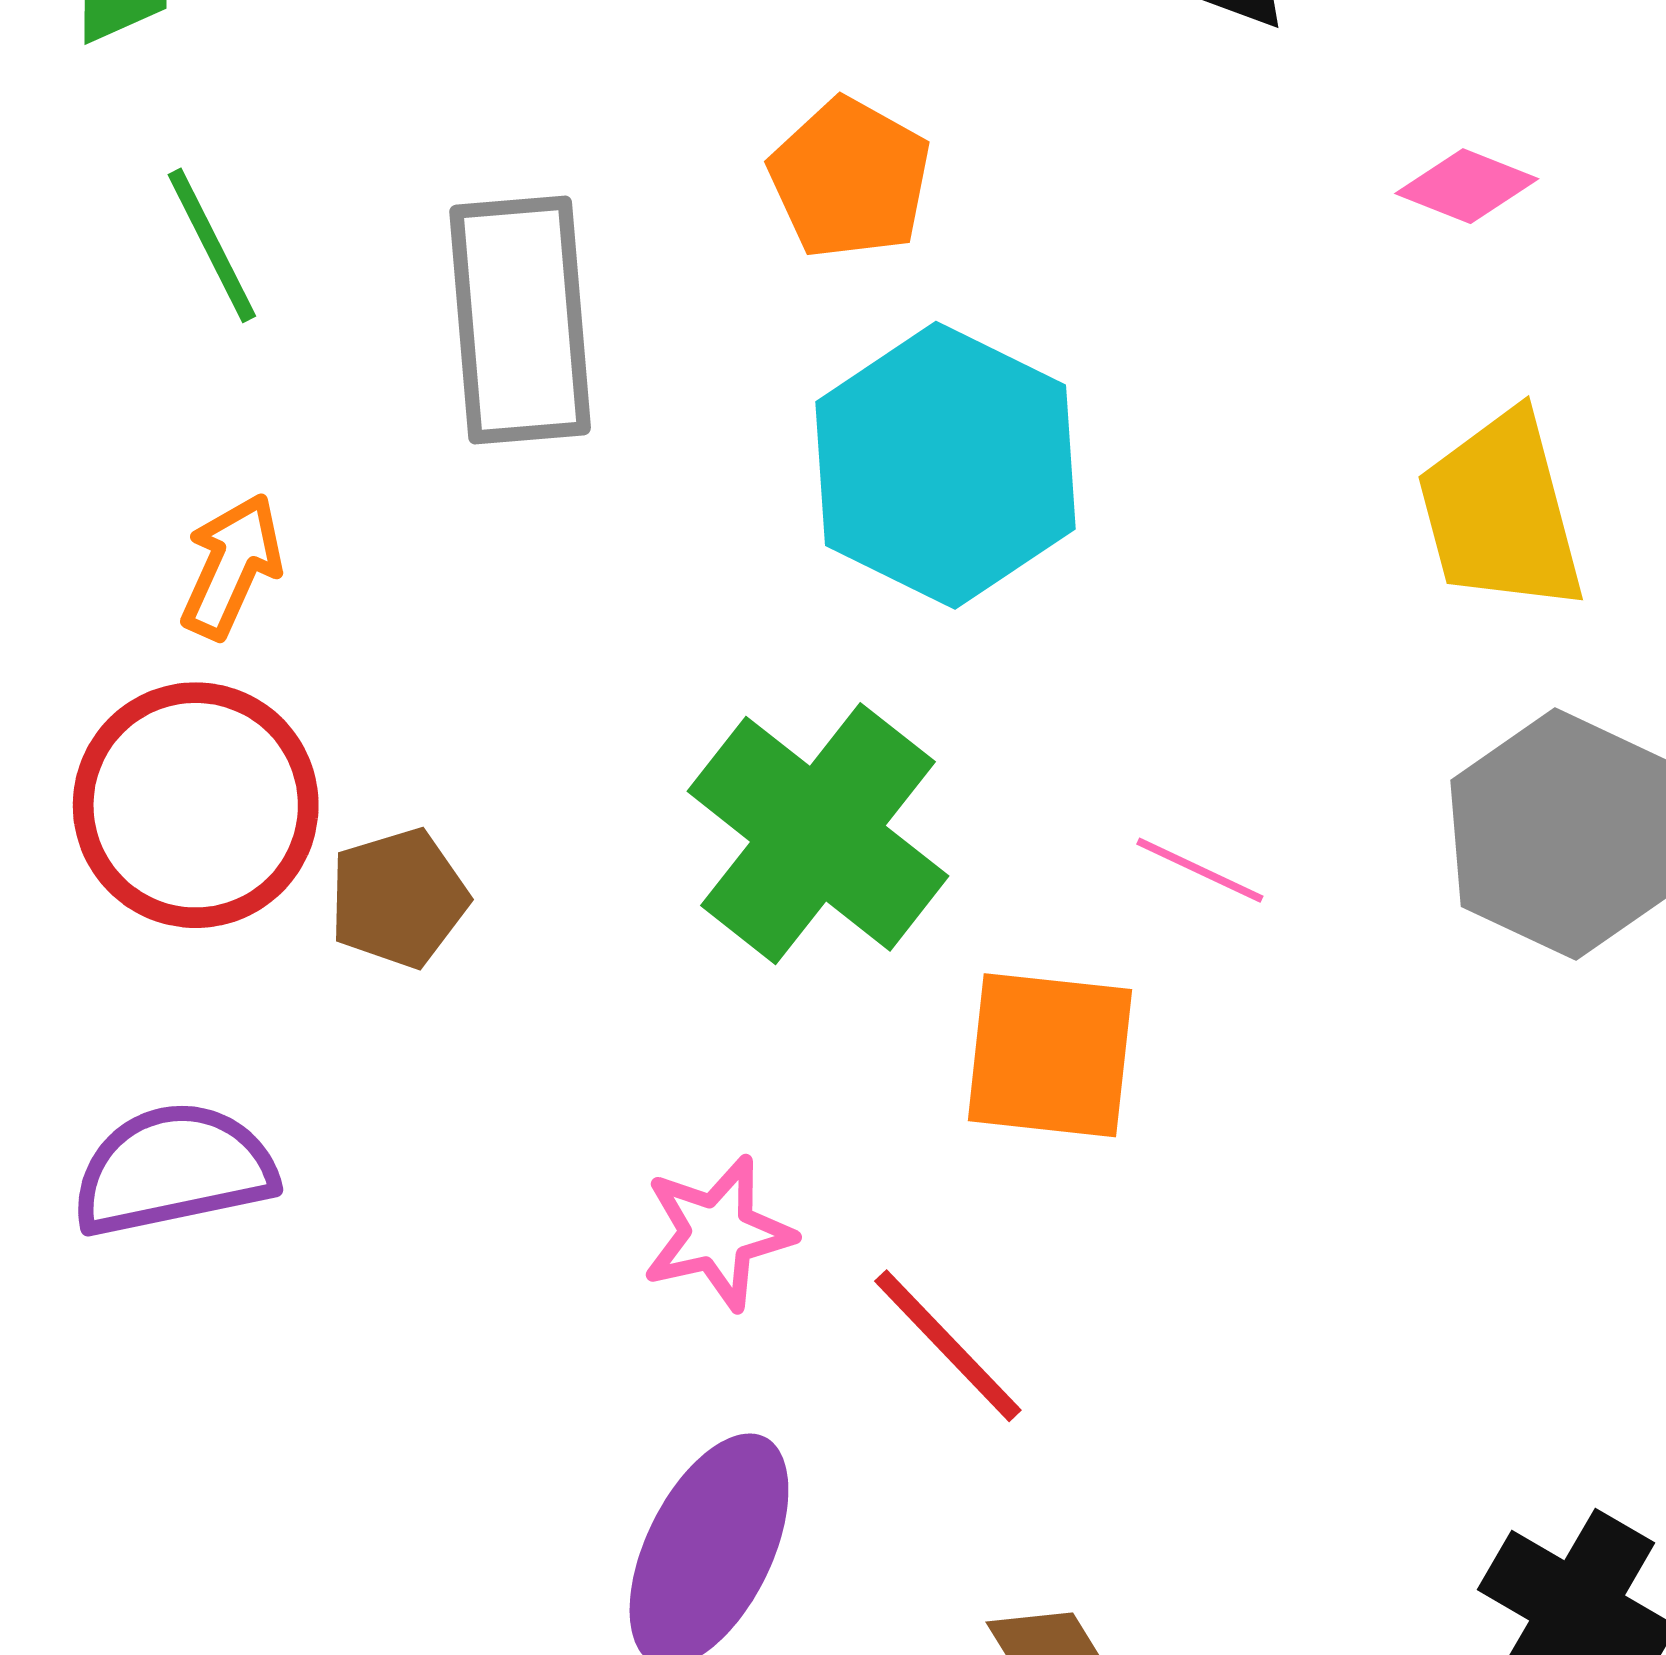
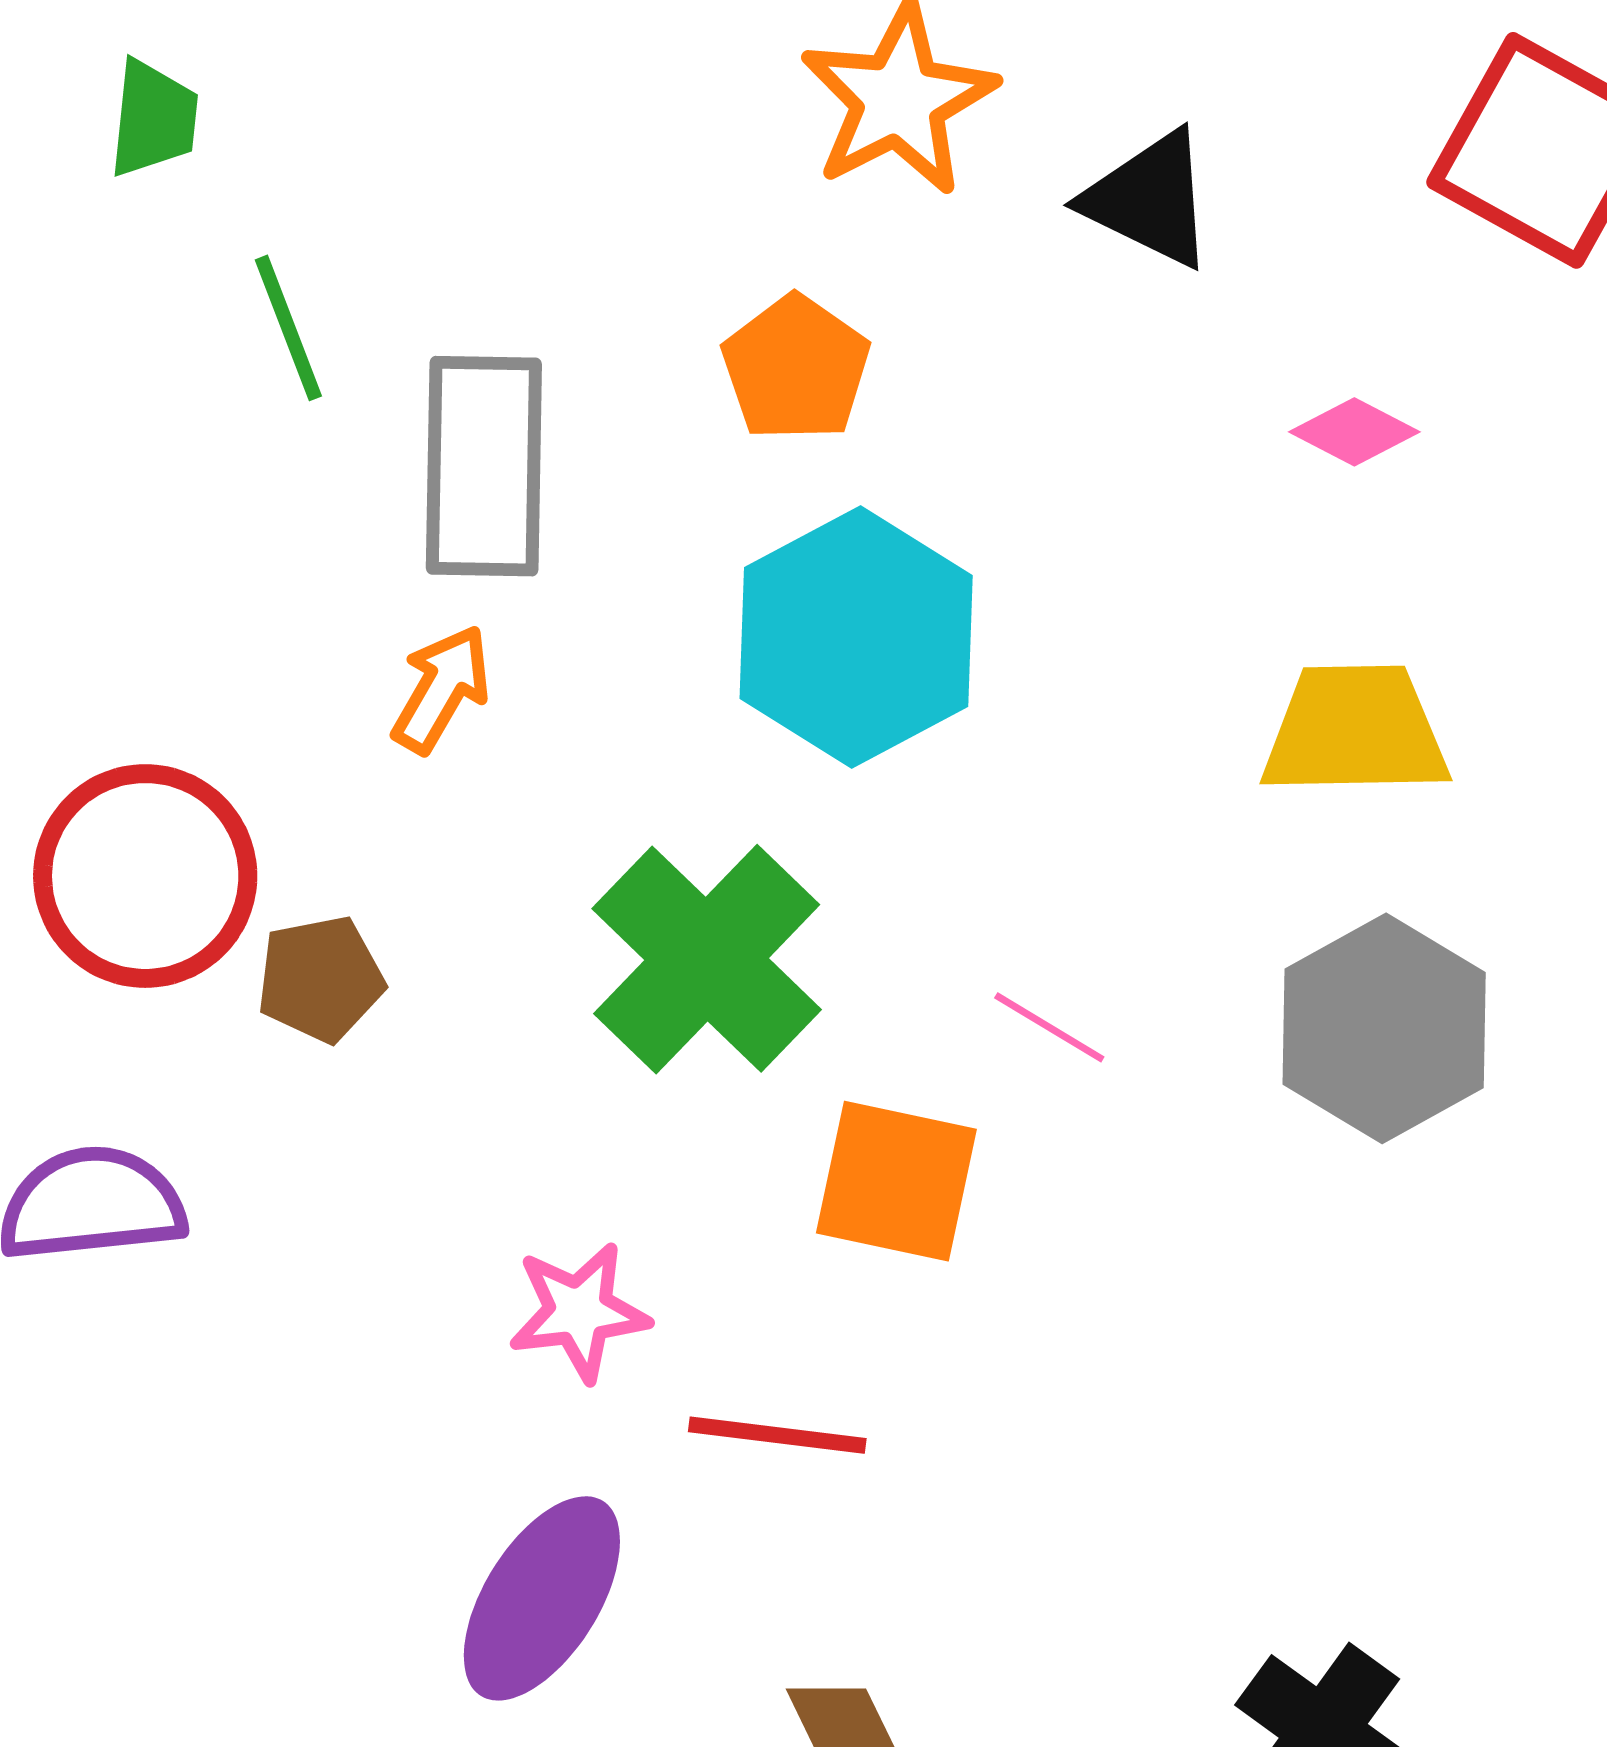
green line: (212, 245) -> (288, 328), moved
yellow trapezoid: (1501, 512) -> (1355, 731), turned 98
orange arrow: (232, 566) -> (441, 689), moved
red line: (948, 1346) -> (777, 1435), turned -45

